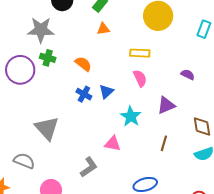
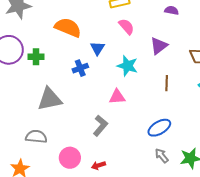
green cross: (48, 58) -> (36, 57), moved
orange semicircle: (83, 64) -> (68, 27), size x1.5
blue cross: (84, 94) -> (80, 68), moved, turned -35
gray triangle: (47, 128) -> (50, 99), turned -44

